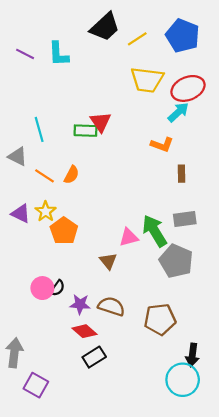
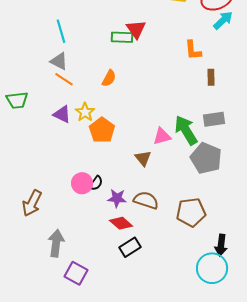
cyan arrow: (178, 112) -> (223, 20), moved
cyan line: (39, 129) -> (61, 31), moved
orange L-shape: (162, 145) -> (193, 50), turned 65
orange line: (45, 176) -> (64, 79), moved

